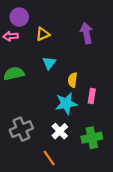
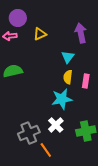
cyan triangle: (49, 63) -> (68, 57), moved
pink rectangle: (92, 96) -> (86, 81), moved
gray cross: (21, 129) -> (29, 133), moved

